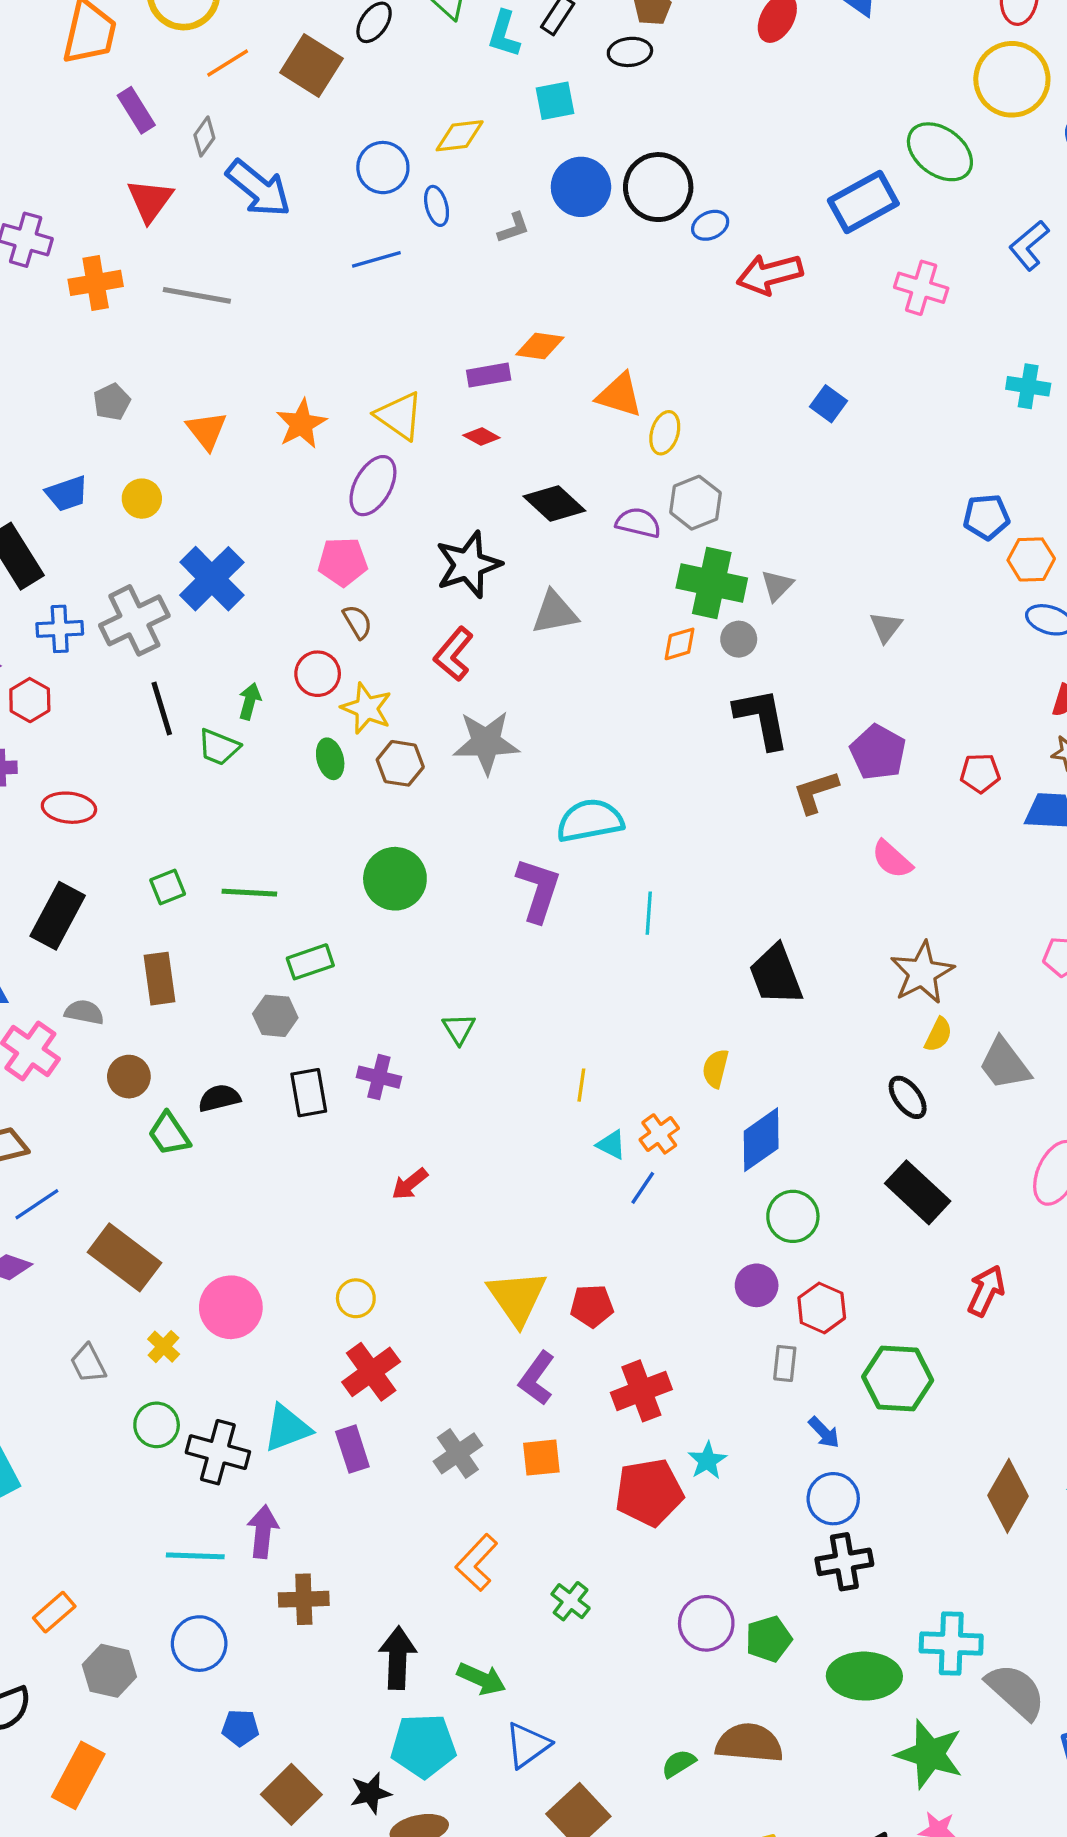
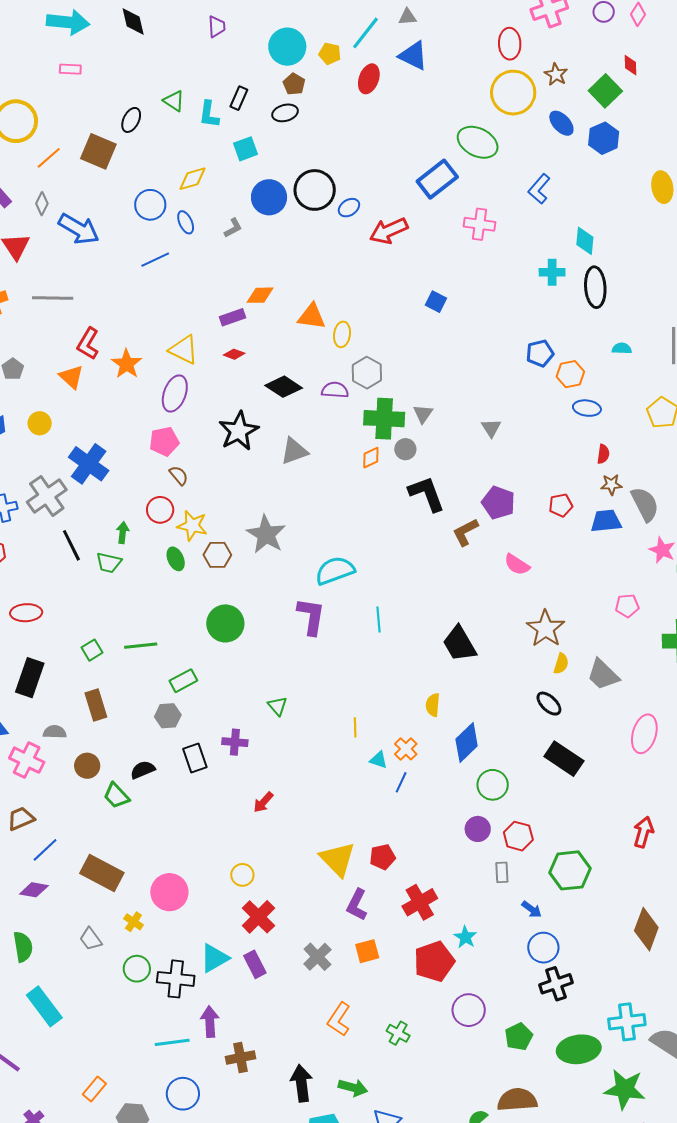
red L-shape: (454, 654) -> (88, 344), moved
gray star: (486, 742) -> (266, 534), turned -30
red arrow: (986, 1291) -> (643, 832), moved
purple circle: (706, 1623) -> (469, 1010), moved

